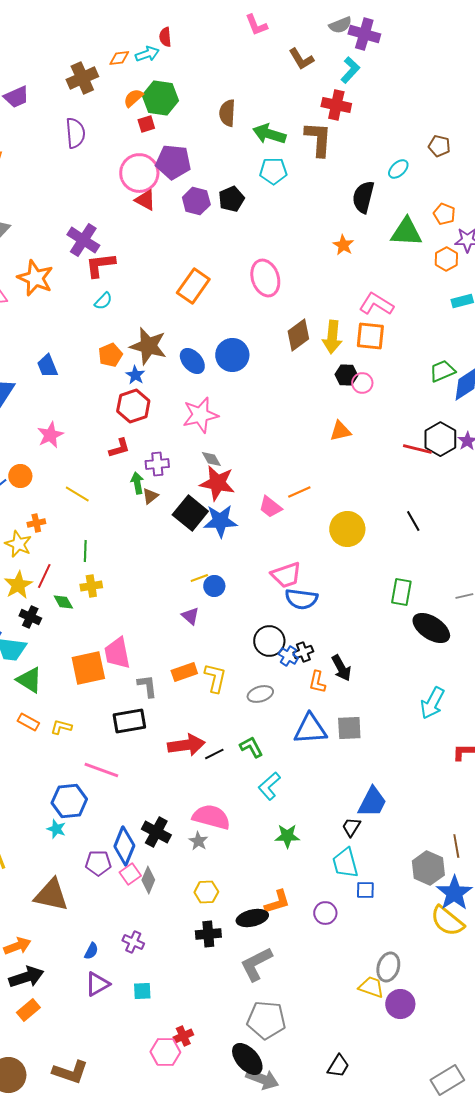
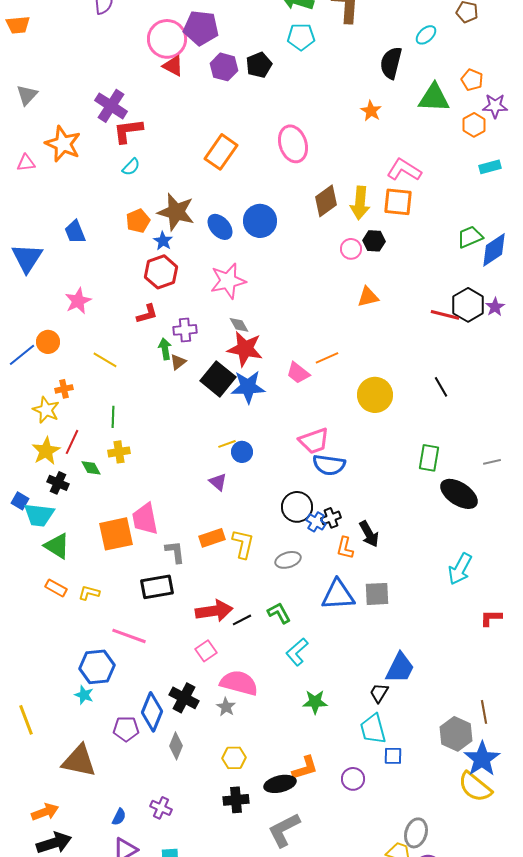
pink circle: (362, 383) -> (351, 249), moved
pink square: (130, 874) -> (206, 651), moved

